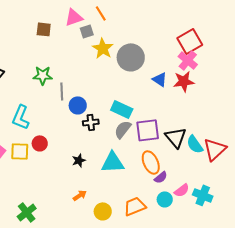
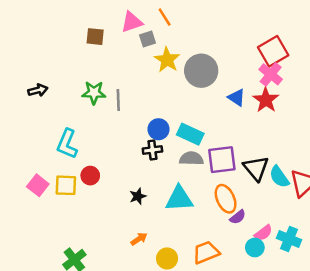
red star: (184, 81) -> (266, 100), turned -30
gray line: (62, 91) -> (118, 100), moved
blue circle: (78, 105) -> (158, 129), moved
gray semicircle: (123, 129) -> (191, 158), turned 54
cyan circle: (165, 199) -> (255, 247), moved

